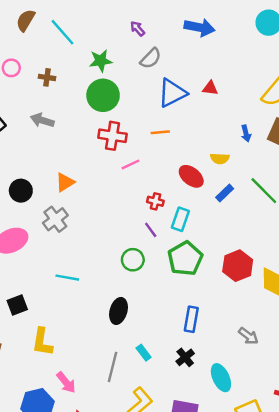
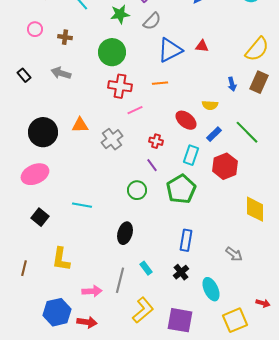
green star: (101, 61) -> (120, 14), moved
orange triangle: (65, 182) -> (80, 125), turned 30
black circle: (21, 191) -> (43, 132), size x1.5
gray cross: (55, 219) -> (112, 139), moved
cyan rectangle: (180, 219) -> (191, 155), moved
red hexagon: (238, 266) -> (225, 166), moved
black square: (17, 305) -> (40, 217), moved, turned -30
pink arrow: (66, 382) -> (92, 291), moved, turned -54

